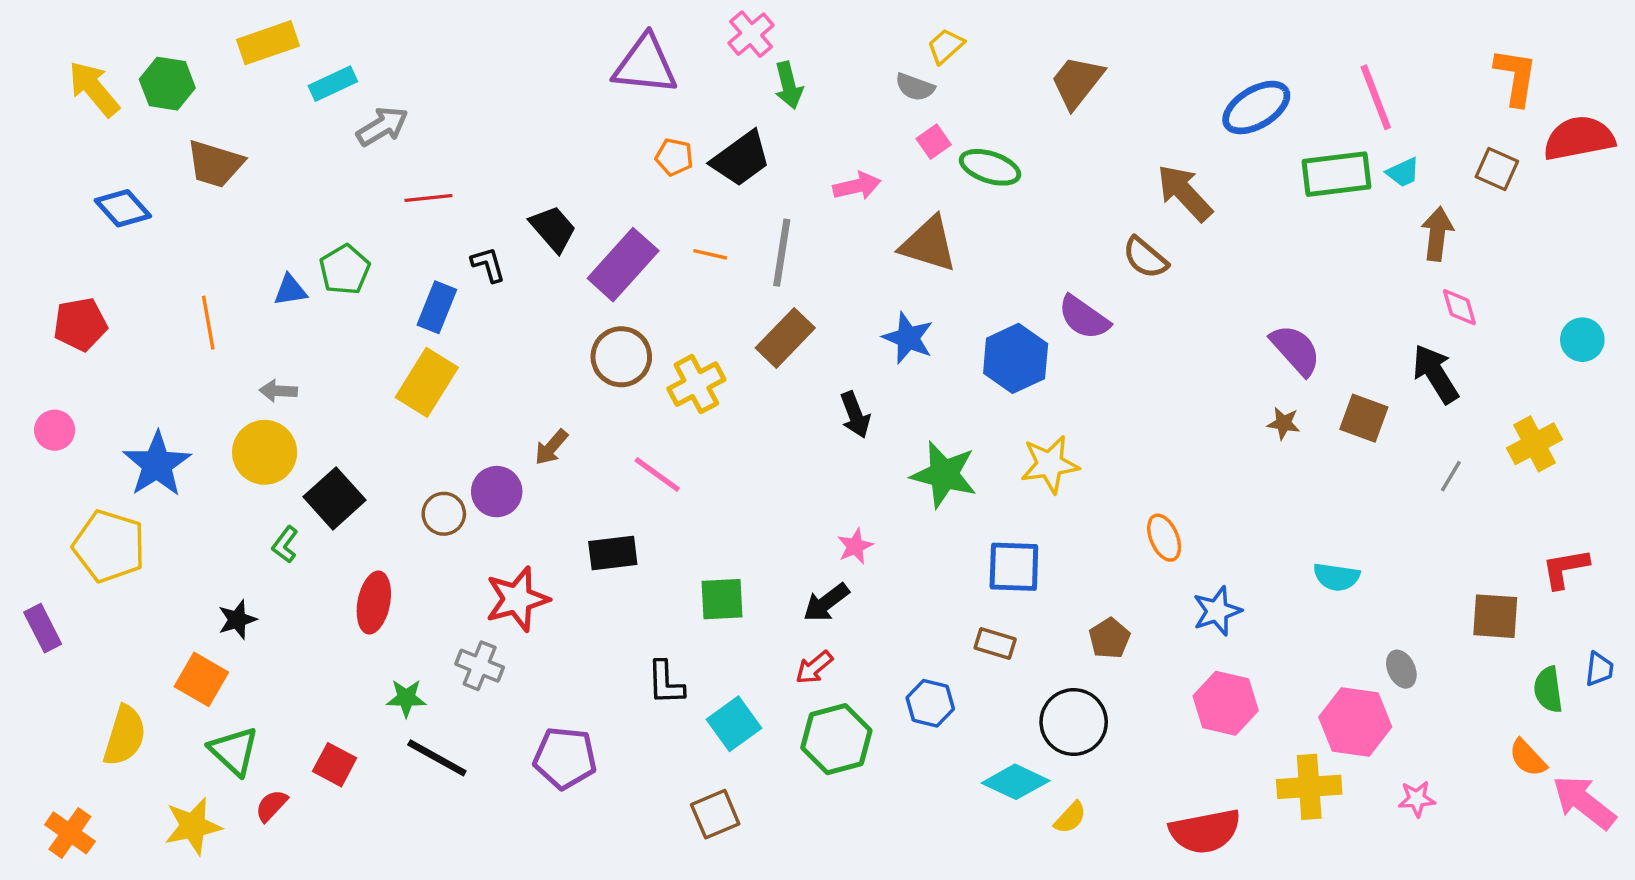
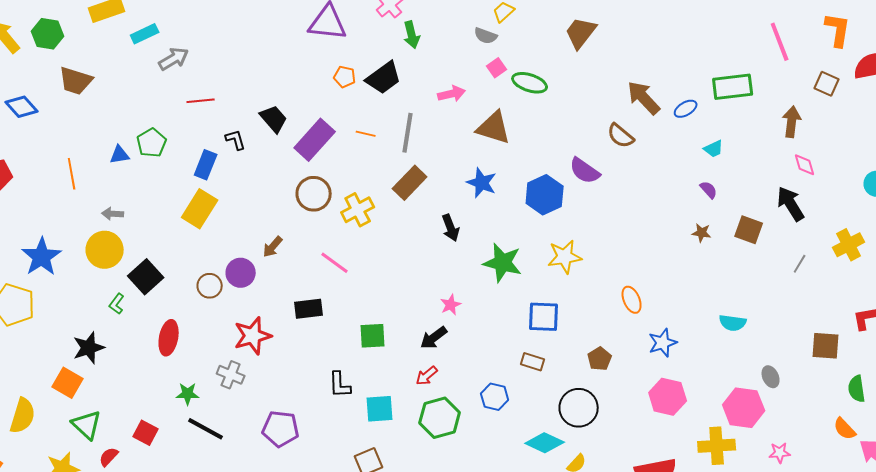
pink line: (1376, 97) -> (780, 42), moved
blue ellipse: (1256, 108) -> (686, 109), moved, size x0.6
cyan trapezoid: (1403, 172) -> (714, 149), moved
purple semicircle: (1296, 350) -> (709, 190), size x0.6
black star: (237, 620) -> (89, 348), size x1.4
cyan square: (734, 724) -> (380, 409), turned 32

